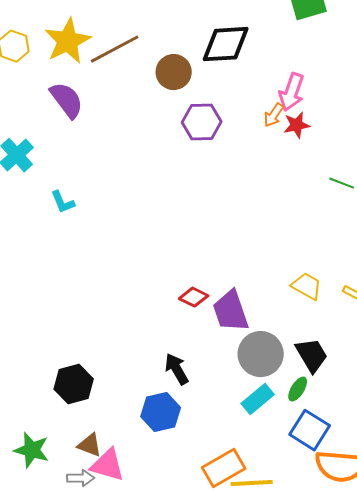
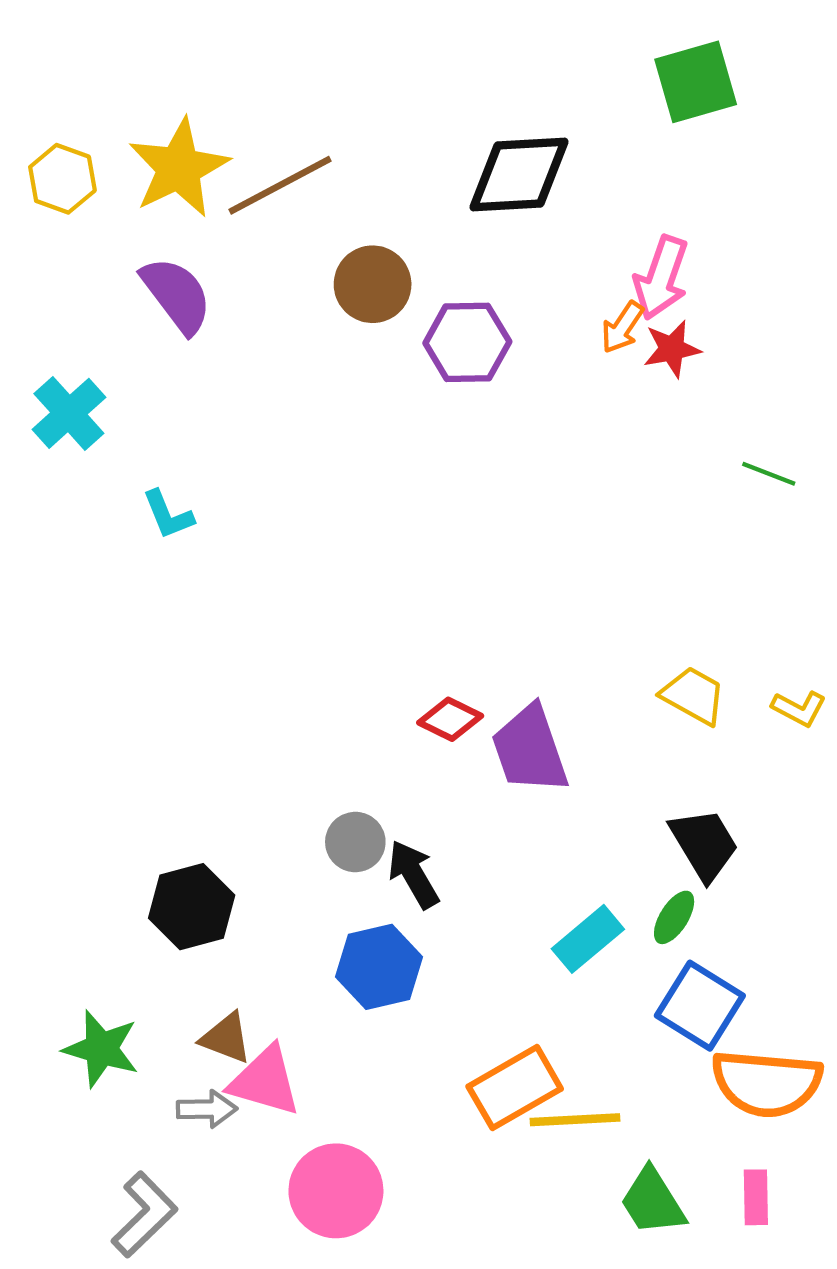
brown circle: (174, 72) -> (373, 284), moved
gray circle: (261, 354) -> (355, 842), moved, size x0.6

